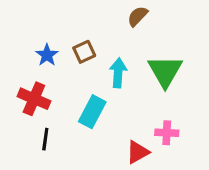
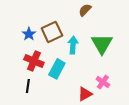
brown square: (84, 52) -> (52, 32), size x1.5
red cross: (34, 99) -> (34, 61), moved
pink cross: (167, 133) -> (103, 82), turned 32

